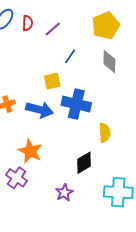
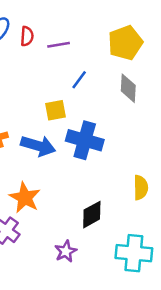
purple line: (53, 29) -> (59, 45), turned 30
yellow semicircle: (105, 133) -> (141, 188), moved

